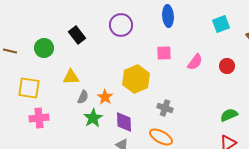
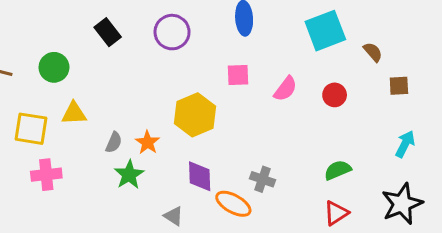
cyan square: (221, 24) -> (325, 31), size x1.5
black rectangle: (77, 35) -> (108, 32), moved
yellow triangle: (71, 77) -> (74, 113), moved
gray cross: (165, 108) -> (262, 179), moved
purple diamond: (124, 122) -> (200, 176), moved

